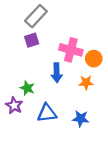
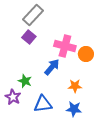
purple square: (32, 40) -> (29, 37), turned -32
blue arrow: (57, 73) -> (52, 67), turned -138
orange star: (86, 83) -> (75, 86), moved

